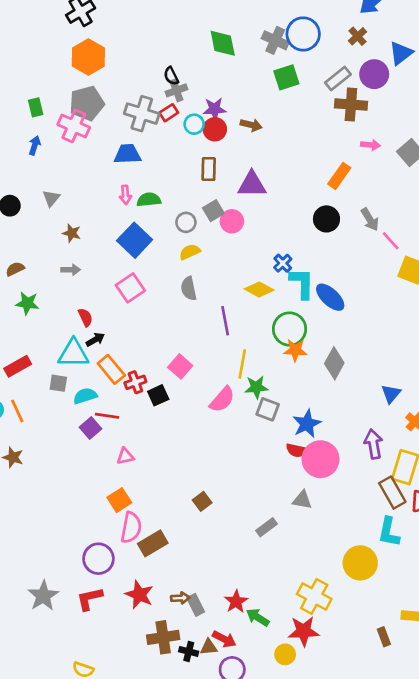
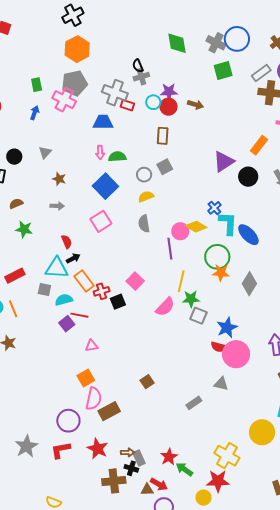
red rectangle: (169, 113) -> (127, 105), moved, turned 48
purple triangle: (252, 184) -> (224, 162), moved, turned -35
pink circle: (232, 221) -> (180, 231), moved
black cross: (189, 651) -> (131, 468), moved

